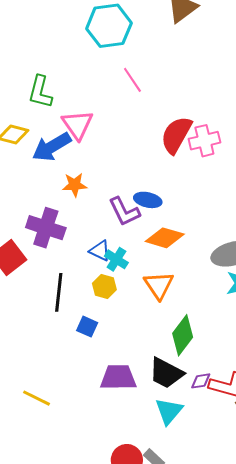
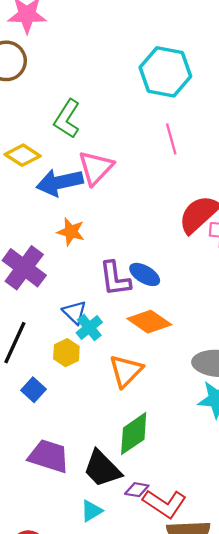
cyan triangle: (169, 411) -> (91, 511), size x0.7

